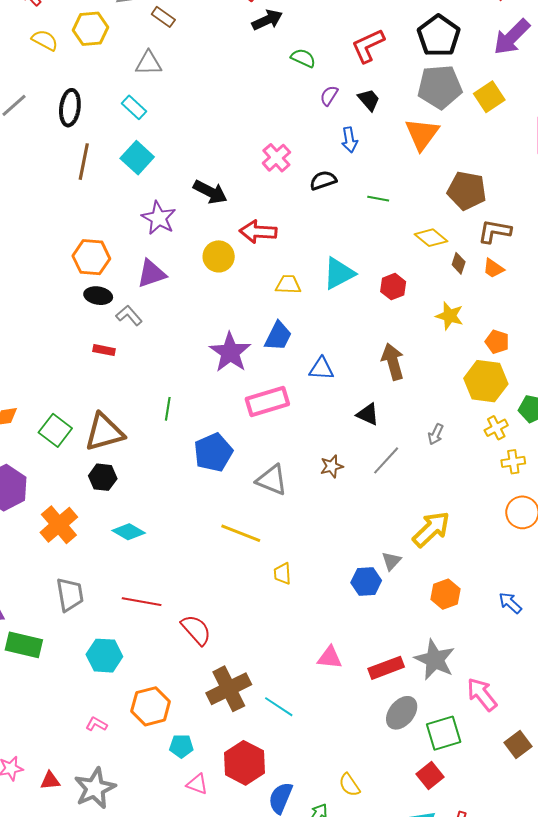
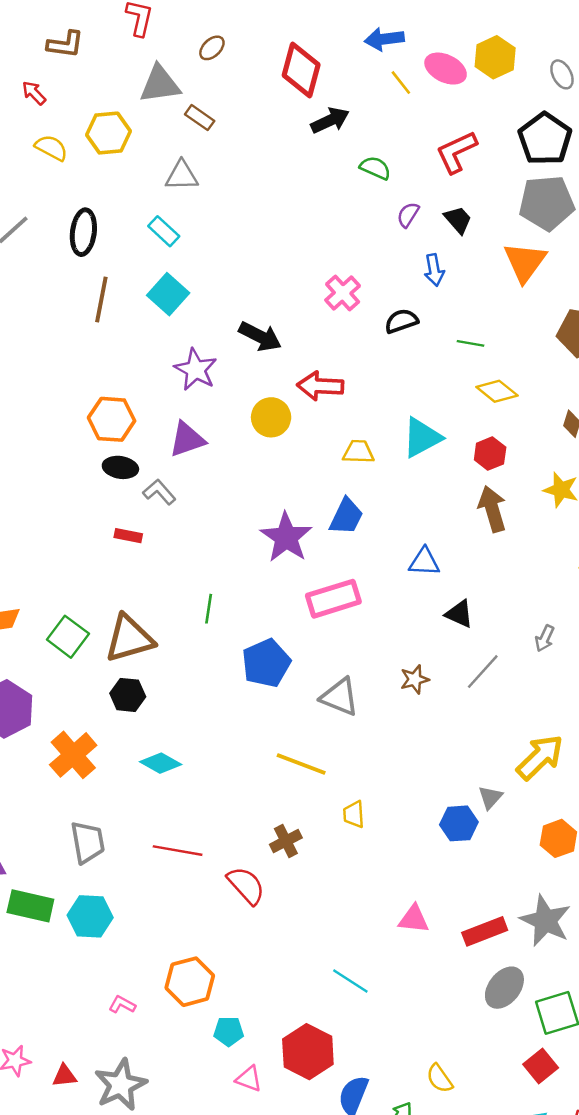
yellow diamond: (431, 238) -> (497, 391), moved
brown arrow: (393, 362) -> (492, 509), moved
blue triangle: (321, 369) -> (424, 562), moved
cyan hexagon: (104, 656) -> (90, 916), moved
brown cross: (229, 689) -> (286, 841), moved, size x0.6

